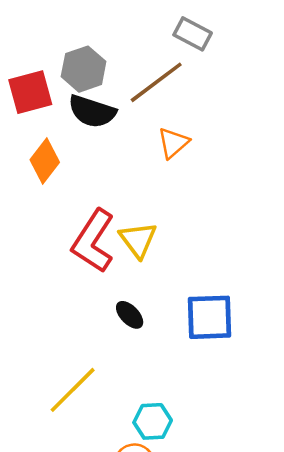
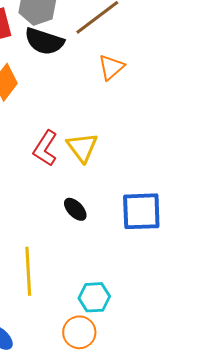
red L-shape: (93, 241) -> (45, 148), size x0.7
yellow line: (73, 390) -> (28, 271), turned -48

